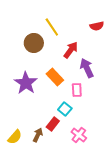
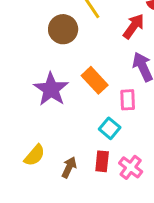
red arrow: (71, 50) -> (134, 26), moved
red rectangle: (53, 124) -> (102, 161), moved, turned -32
yellow semicircle: (15, 137) -> (35, 155), moved

